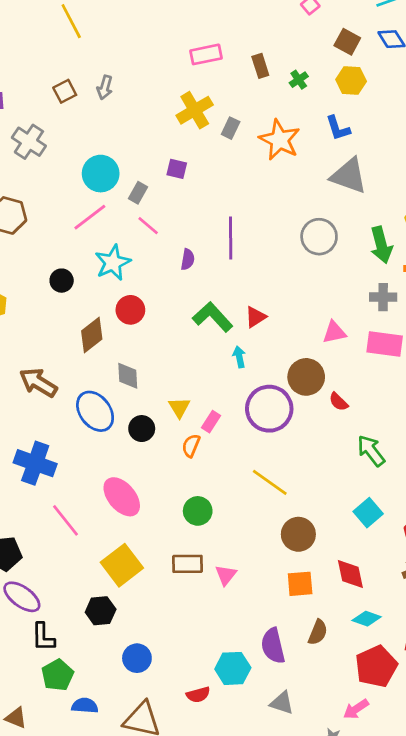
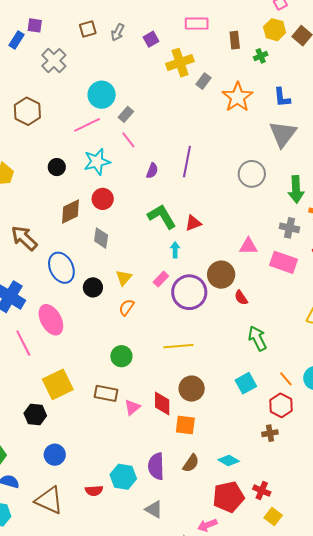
yellow hexagon: (351, 80) -> (275, 30), moved
purple square: (177, 169) -> (151, 39), moved, turned 35
gray triangle: (349, 176) -> (283, 134), turned 36
gray diamond: (128, 376) -> (101, 238), moved
pink rectangle: (211, 422) -> (161, 279), moved
yellow line: (270, 482) -> (178, 346), turned -52
pink ellipse: (122, 497) -> (51, 320), moved
red diamond: (350, 574) -> (162, 403), moved

